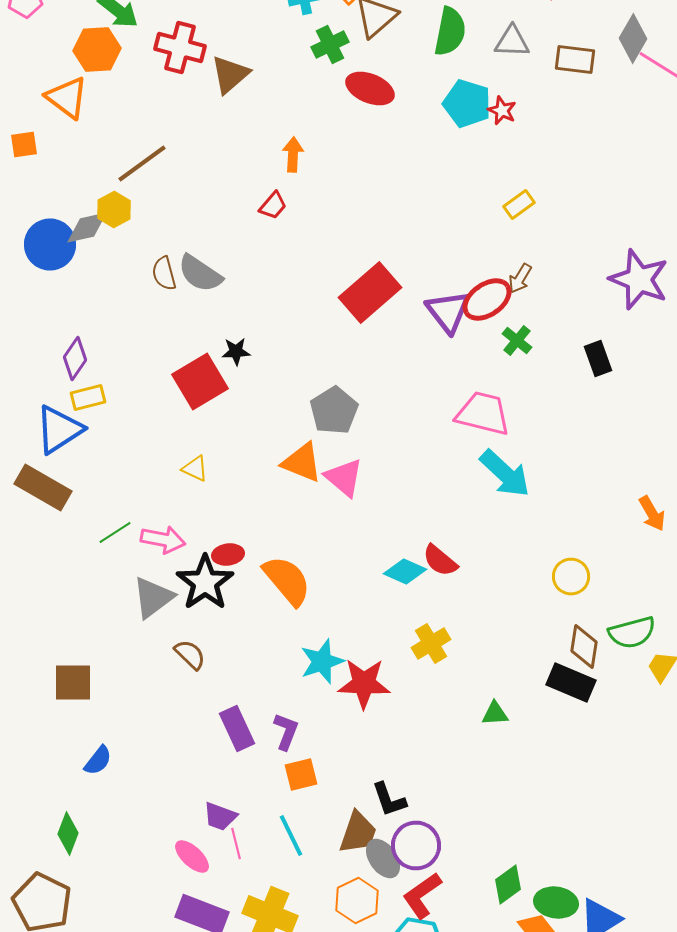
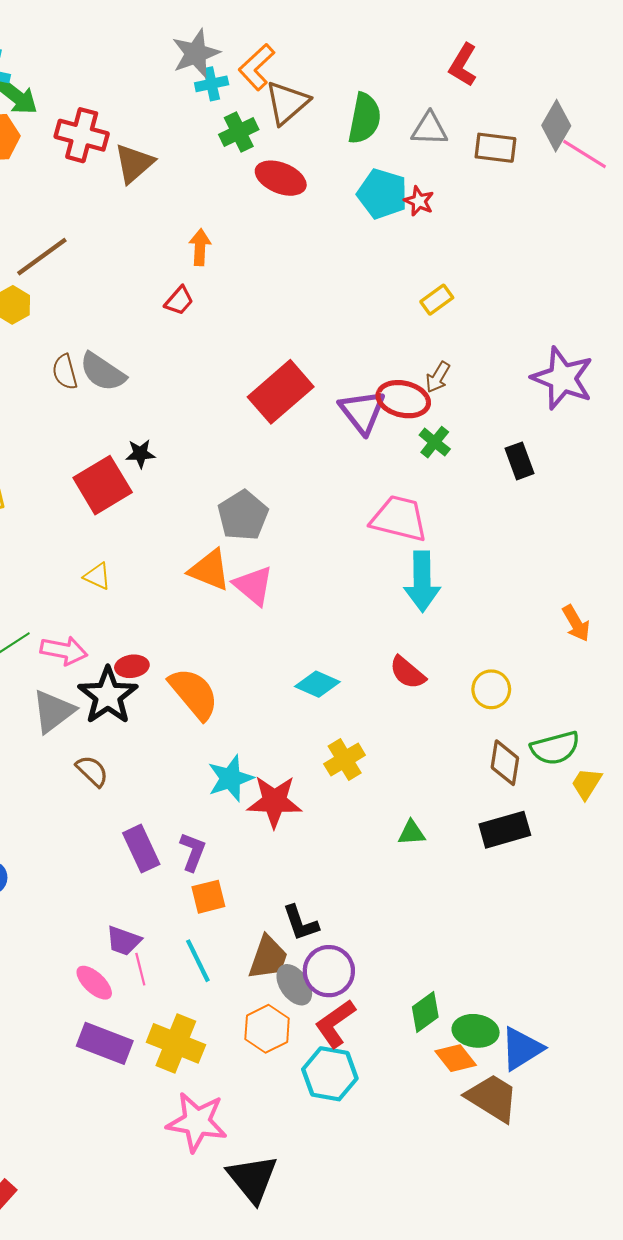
red ellipse: (487, 300) -> (403, 399), turned 48
cyan arrow: (505, 474) -> (422, 581), turned 46
red semicircle: (440, 560) -> (407, 673), moved
black rectangle: (571, 682) -> (505, 830), moved, turned -39

